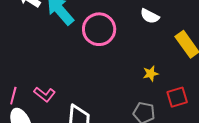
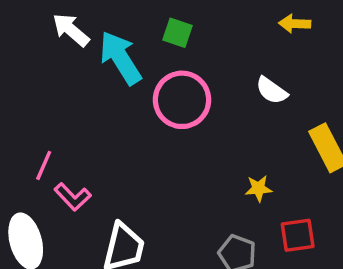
pink line: (13, 96) -> (44, 165), moved

